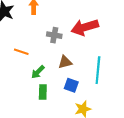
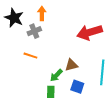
gray cross: (54, 35) -> (34, 31), moved, turned -32
green arrow: (38, 72) -> (56, 75), moved

